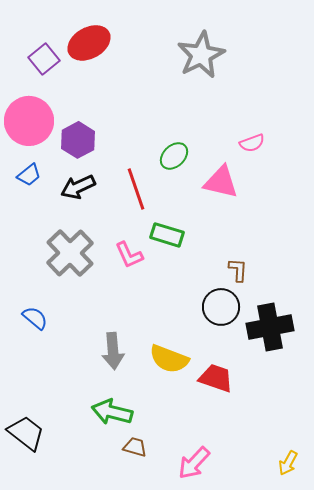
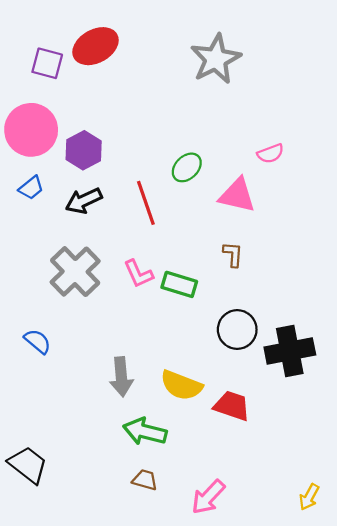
purple square: (44, 59) -> (47, 63), turned -36
green rectangle: (167, 235) -> (179, 284), moved
brown L-shape: (238, 270) -> (233, 254), moved
green arrow: (112, 412) -> (145, 432), moved

